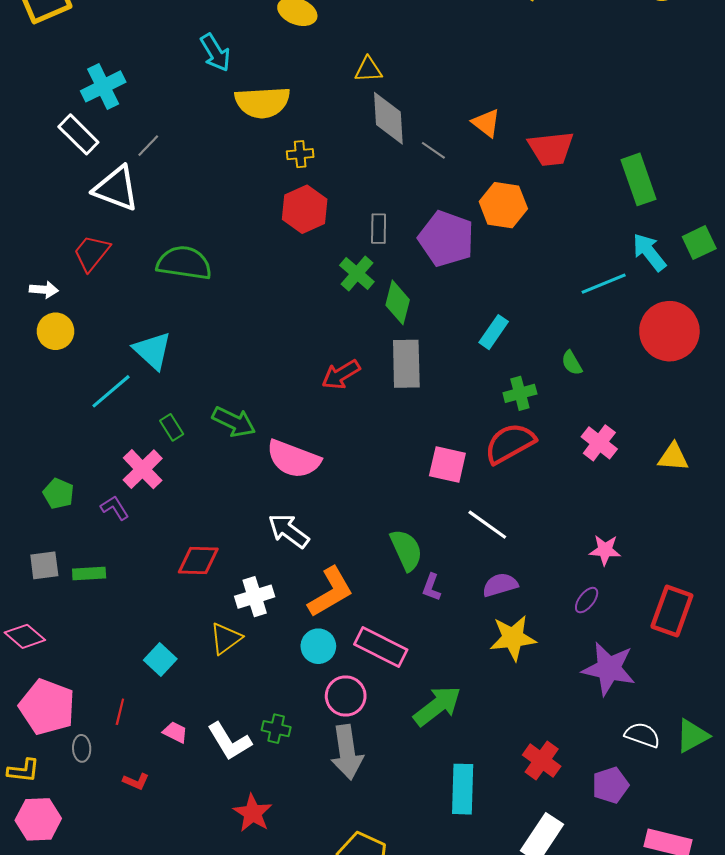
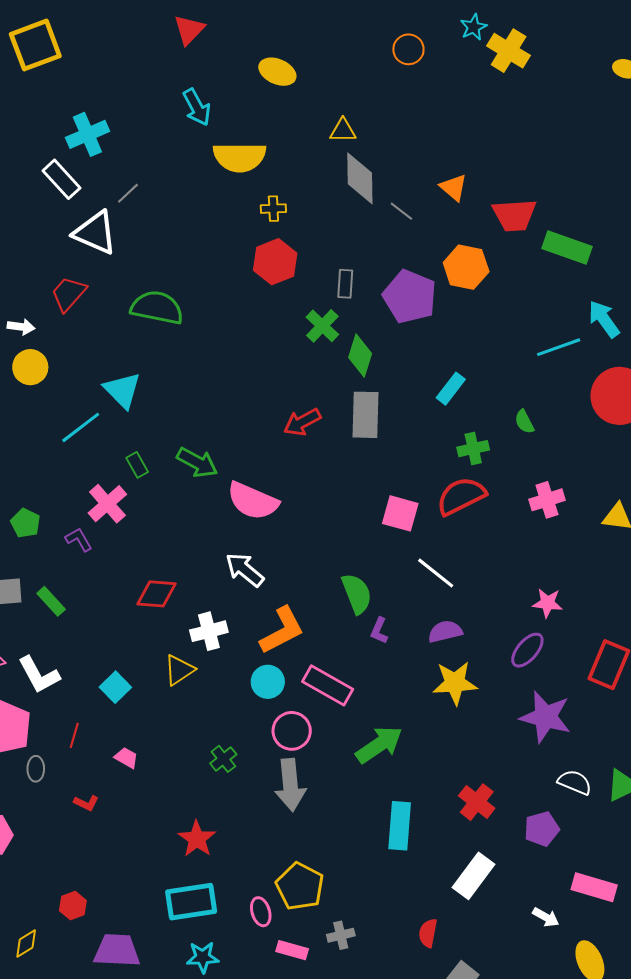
green rectangle: (638, 179) -> (567, 247), moved, turned -54
pink cross: (599, 443) -> (547, 500), turned 32
green rectangle: (89, 574) -> (51, 601), turned 48
purple ellipse: (587, 600) -> (527, 650), size x1.4
green cross: (276, 729) -> (223, 759), turned 36
white L-shape: (229, 741) -> (39, 675), moved

